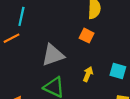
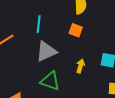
cyan line: (21, 16) -> (39, 24), moved

